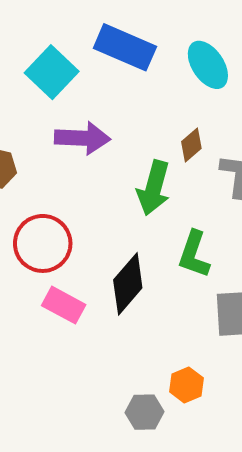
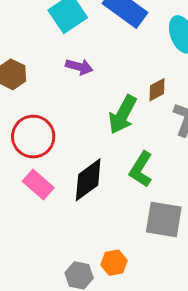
purple arrow: (82, 138) -> (79, 67), size x0.7

